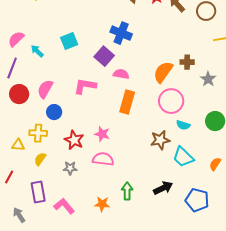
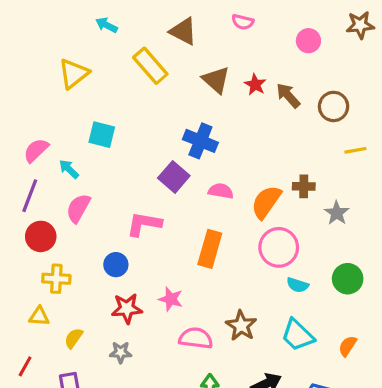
cyan square: (69, 41) -> (102, 135), moved, turned 36
pink semicircle: (121, 74) -> (221, 191), moved
pink semicircle: (45, 89) -> (78, 208), moved
blue circle: (54, 112) -> (116, 265), moved
yellow cross: (38, 133) -> (56, 279), moved
red star: (74, 140) -> (127, 308), turned -30
brown star: (160, 140) -> (241, 326), moved, turned -30
pink semicircle: (103, 159) -> (196, 338), moved

